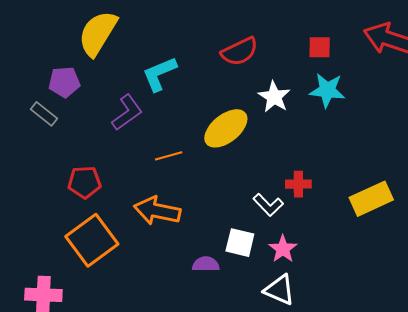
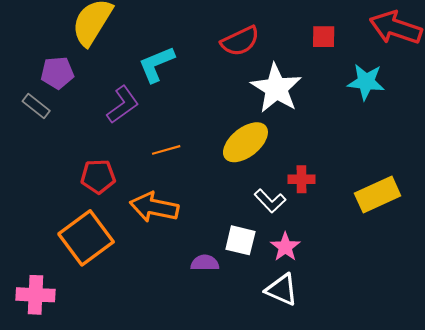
cyan star: (327, 90) -> (366, 82), moved
white star: (274, 97) -> (276, 88), size x1.5
yellow ellipse: (226, 128) -> (245, 142), moved
red pentagon: (84, 182) -> (98, 176), moved

